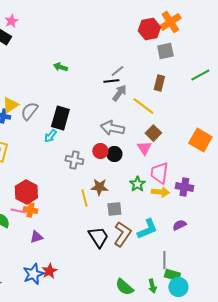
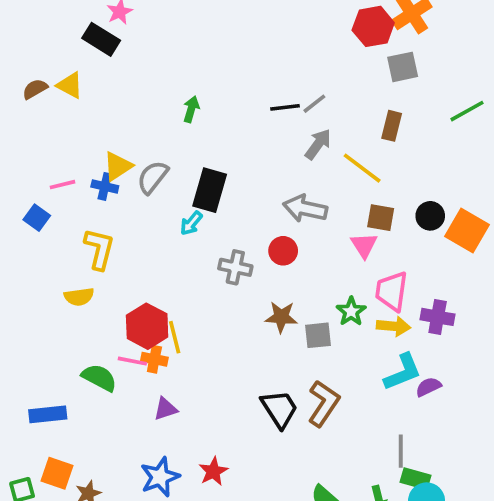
green arrow: (60, 67) -> (191, 109), moved, turned 88
black line: (111, 81) -> (285, 107), moved
brown square: (153, 133) -> (381, 218), turned -35
black circle: (114, 154) -> (430, 216), moved
yellow line: (84, 198) -> (175, 337), moved
gray square: (114, 209) -> (318, 335), moved
cyan L-shape: (147, 229) -> (403, 372), moved
red star: (49, 271) -> (213, 471), moved

